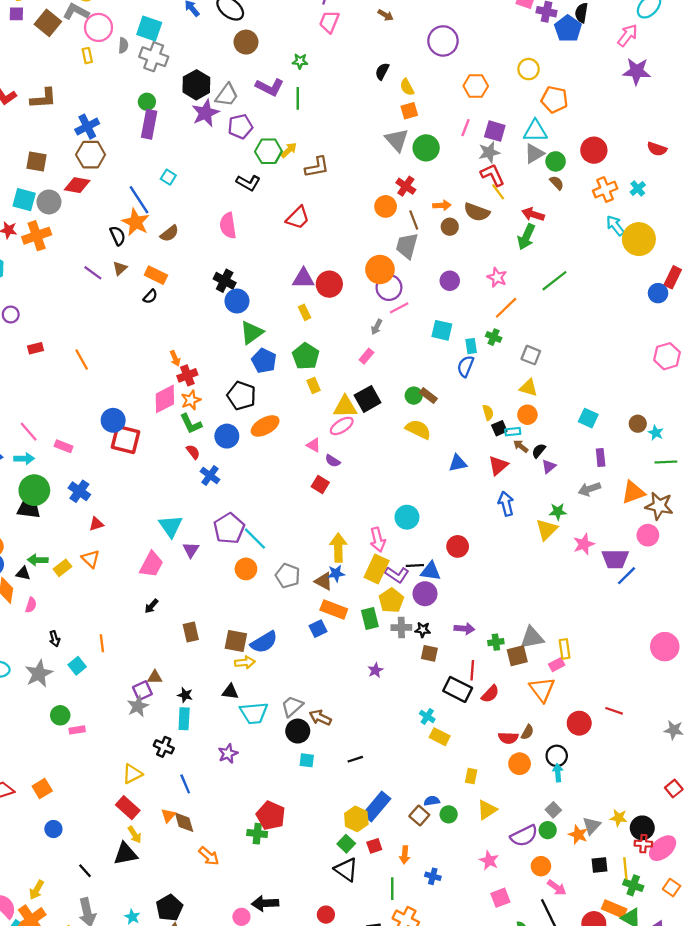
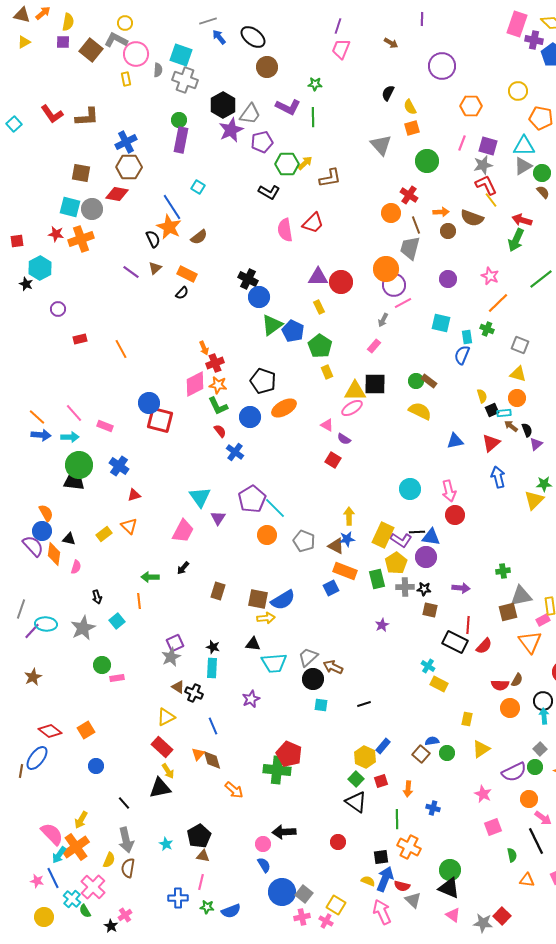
gray triangle: (397, 140) -> (381, 145), moved
pink semicircle: (228, 226) -> (285, 230), moved
blue pentagon: (264, 361) -> (293, 331), moved
black square: (368, 399) -> (375, 384), turned 30
orange star: (191, 400) -> (218, 385), turned 30
black semicircle: (539, 451) -> (527, 430), turned 120
pink arrow: (378, 540) -> (449, 491), moved
yellow arrow: (338, 548) -> (349, 516), size x0.7
green arrow: (38, 560) -> (150, 577), moved
brown rectangle: (191, 632) -> (218, 591), turned 30
green cross: (496, 642) -> (503, 571), moved
brown triangle: (155, 677) -> (178, 687), moved, turned 32
blue rectangle: (377, 806) -> (383, 746), size x0.6
green cross: (257, 834) -> (277, 770), size x1.5

